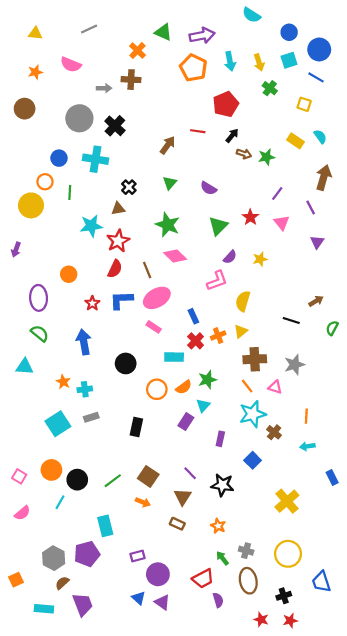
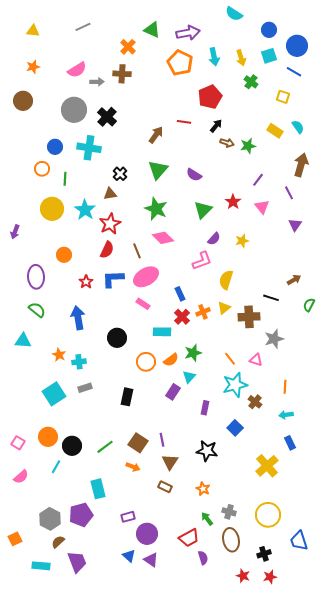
pink semicircle: (71, 65) -> (77, 70), moved, turned -54
green triangle: (170, 183) -> (158, 170), size x1.5
yellow circle: (31, 205) -> (52, 209), moved
cyan star: (91, 226) -> (85, 210), turned -30
brown cross: (255, 359) -> (249, 317), moved
purple line: (190, 473) -> (162, 440), moved, turned 32
blue rectangle: (332, 477) -> (290, 443), moved

